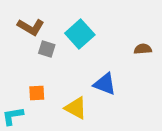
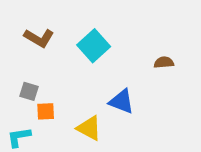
gray square: (47, 49) -> (29, 91), moved

